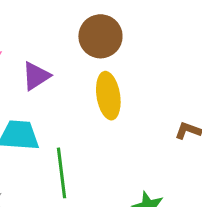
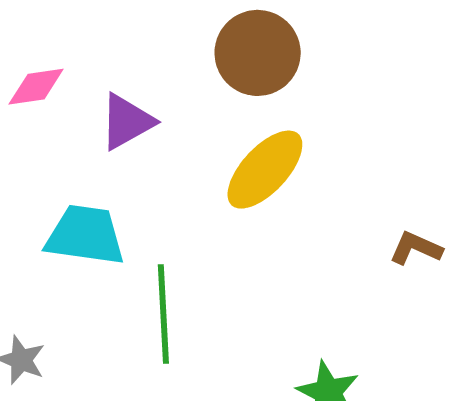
yellow ellipse: (108, 96) -> (265, 170), turned 48

